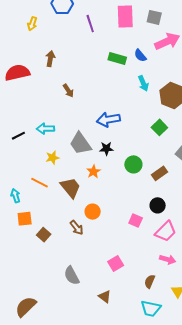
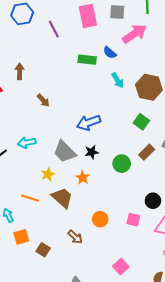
yellow star: (52, 158) -> (48, 174), moved
brown rectangle: (159, 173) -> (147, 152), moved
orange circle: (93, 212) -> (100, 219), moved

